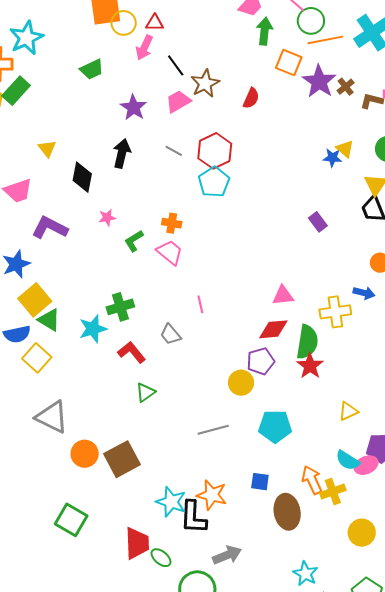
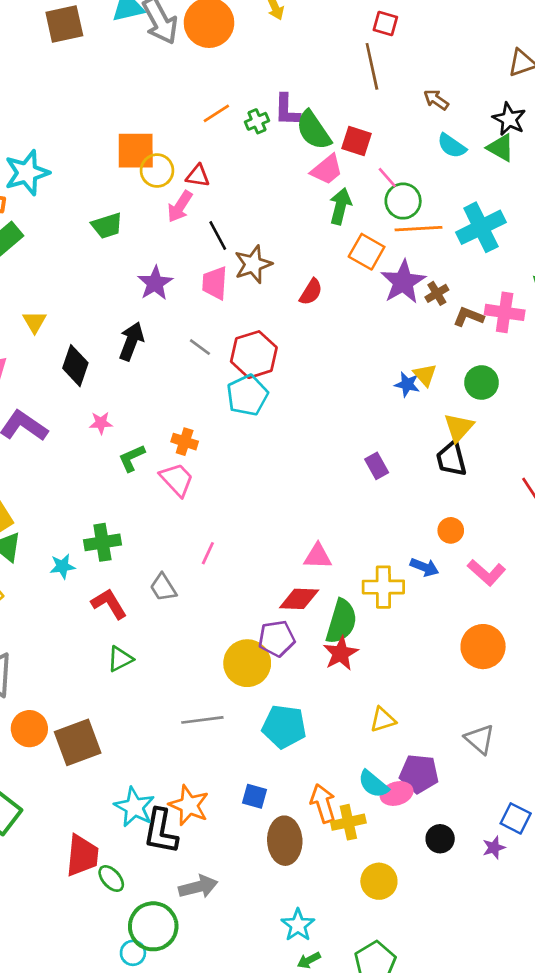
pink trapezoid: (178, 101) -> (215, 283), turned -64
pink line: (200, 304) -> (208, 553), turned 30
cyan star: (93, 329) -> (62, 566), size x0.7
yellow circle: (241, 383) -> (247, 663), size x1.4

